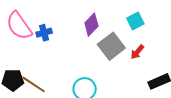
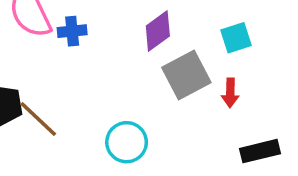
red arrow: (137, 52) -> (230, 93), turned -49

